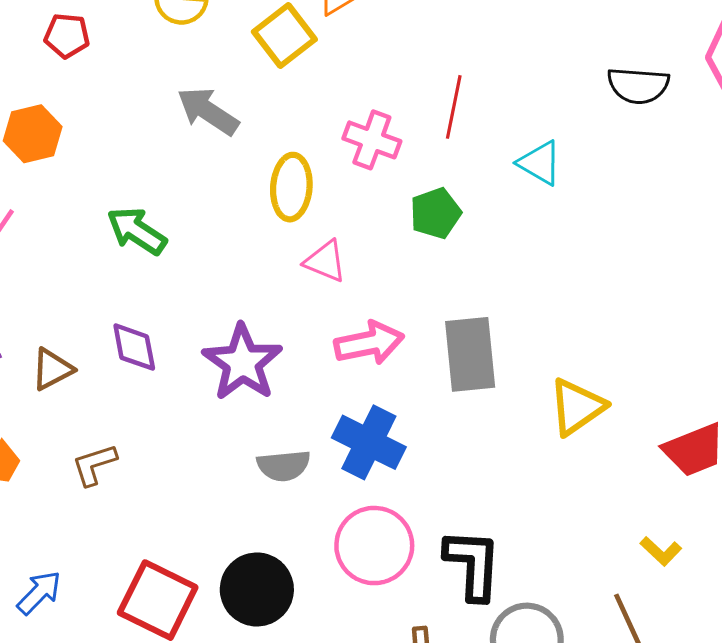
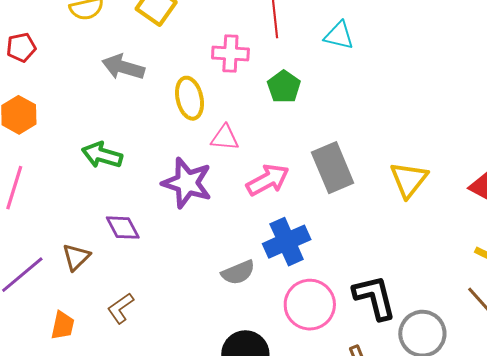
purple star: (242, 362) -> (187, 183), moved
blue cross: (369, 442) -> (287, 242), turned -33

